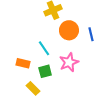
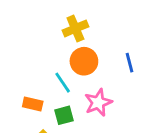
orange circle: (69, 30) -> (84, 61), moved

